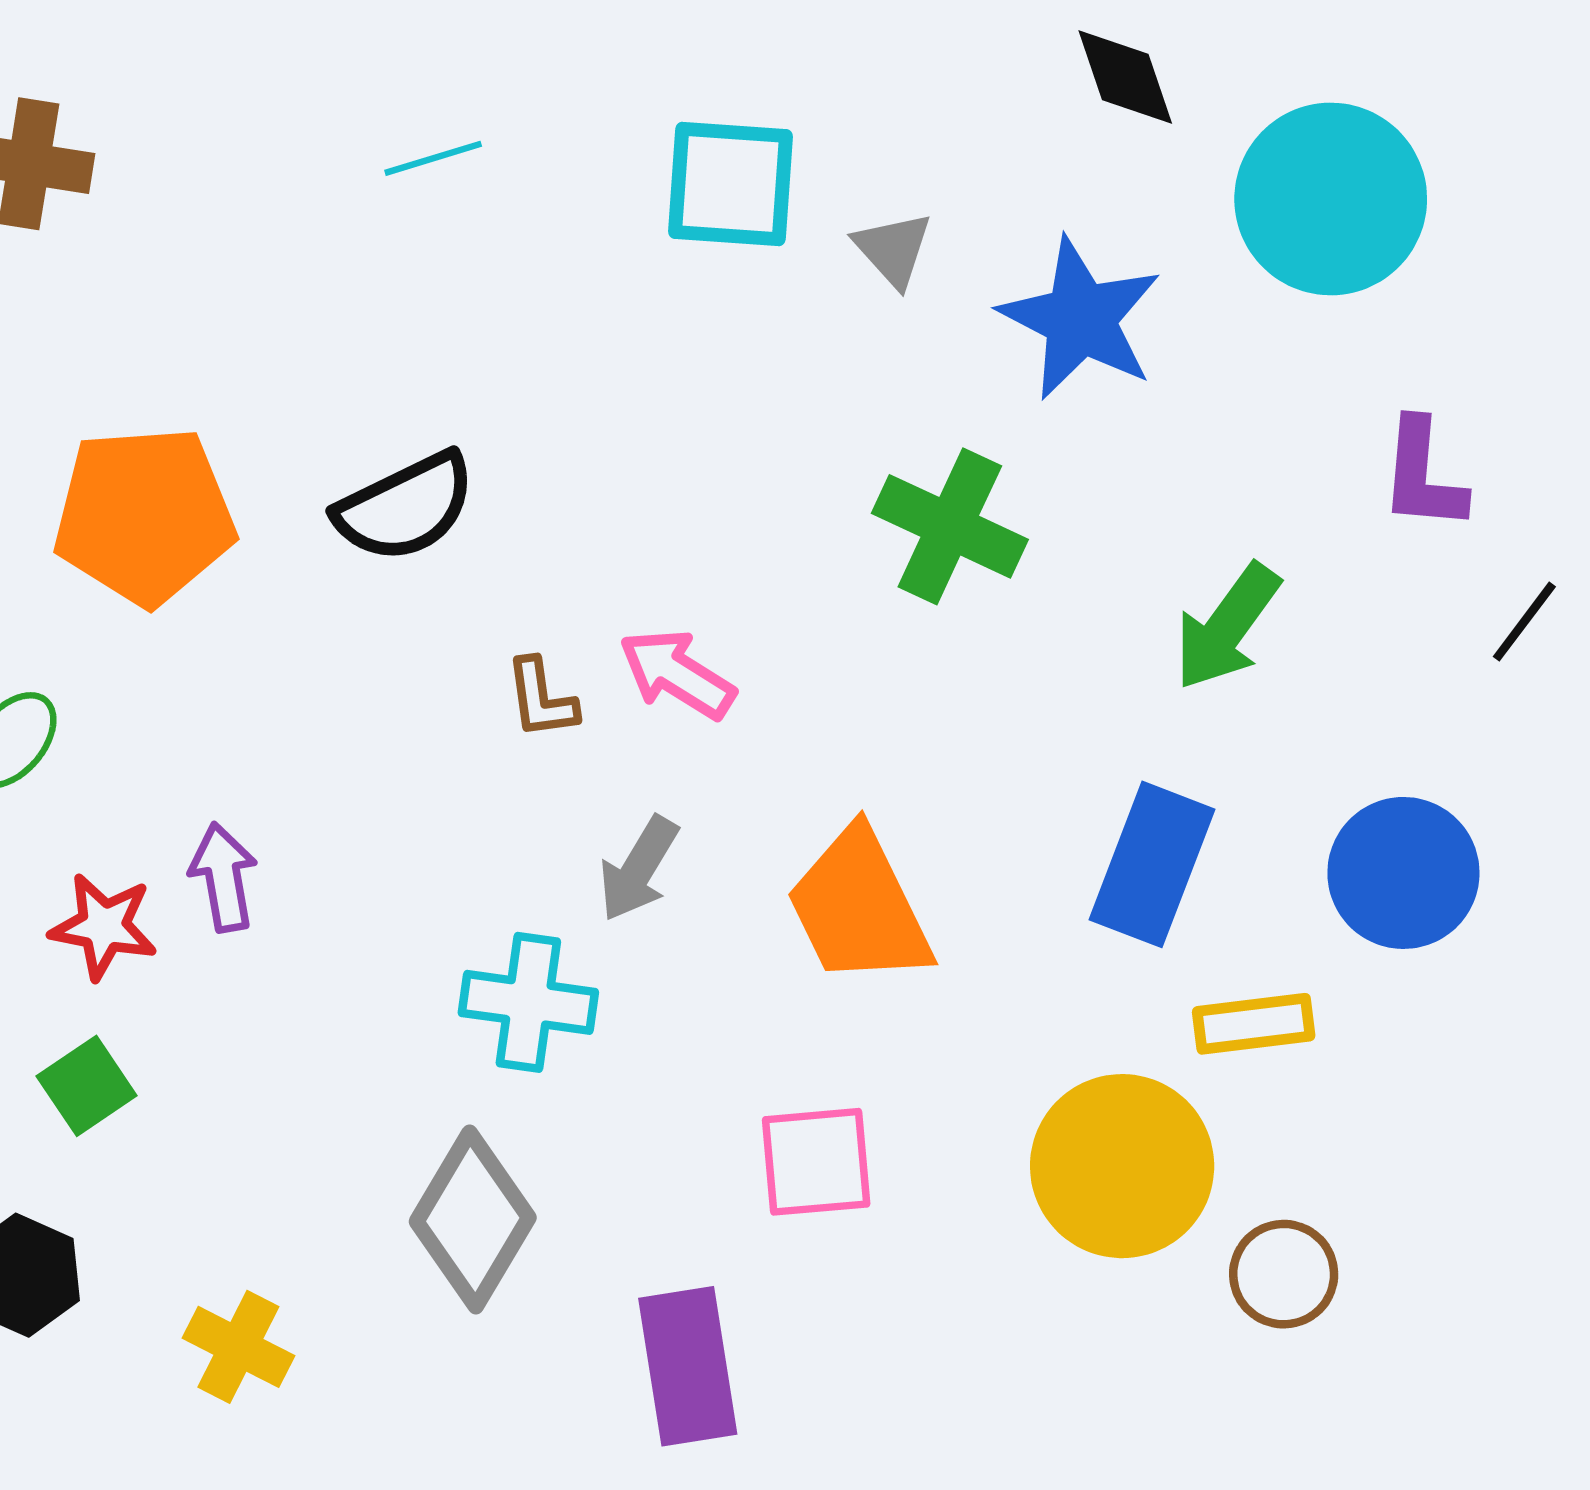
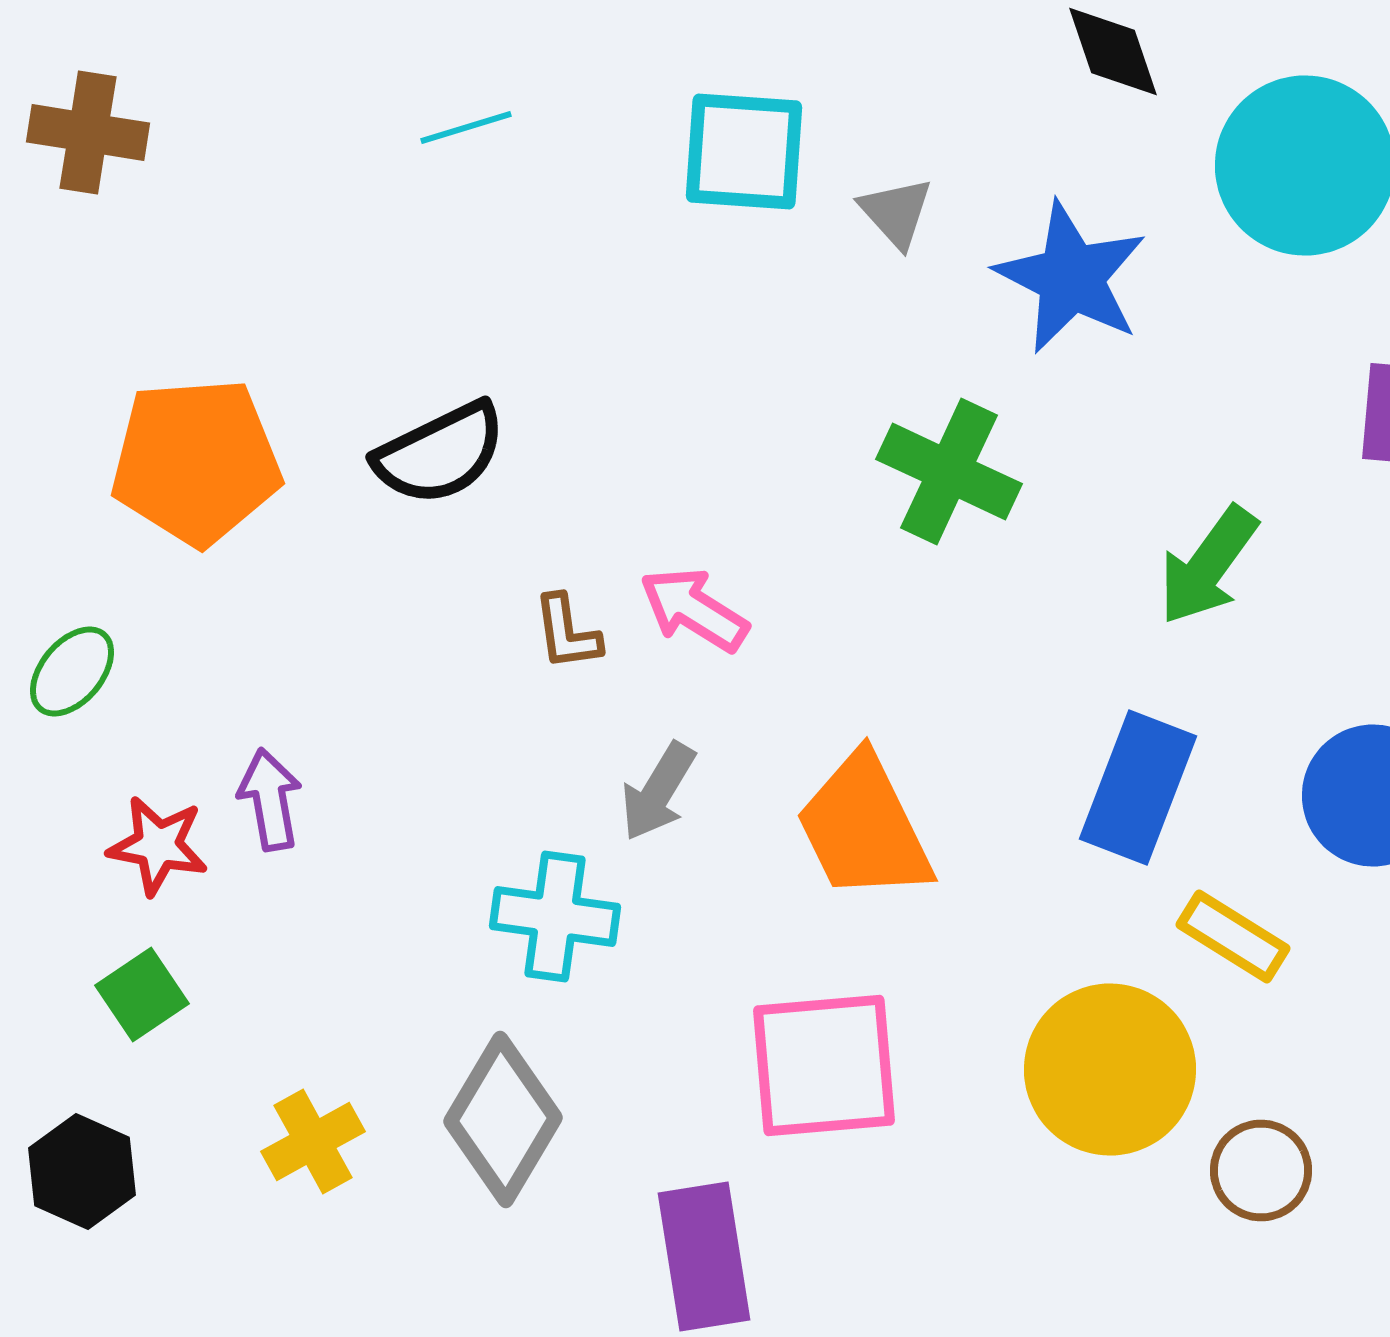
yellow rectangle: (1254, 1024) -> (1233, 936), turned 39
pink square: (816, 1162) -> (824, 1066), size x1.4
yellow cross: (238, 1347) -> (313, 1142), moved, turned 34

